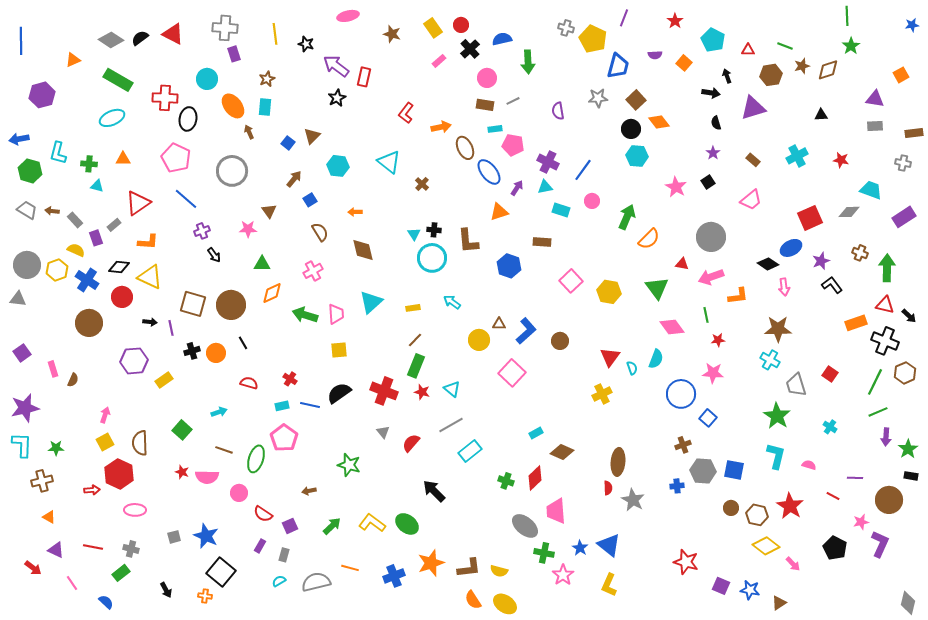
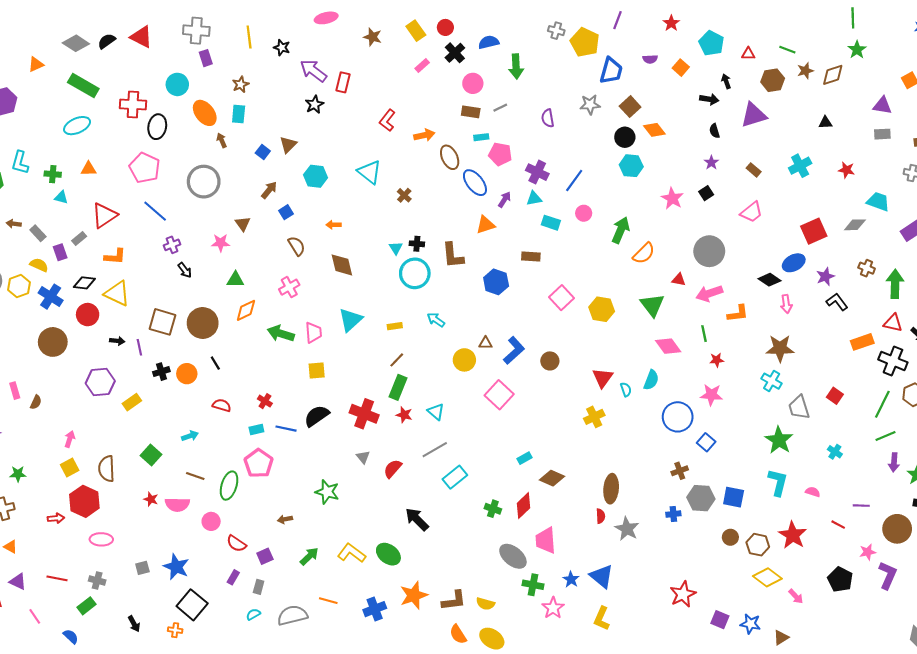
red star: (686, 562) -> (683, 594), turned 30

